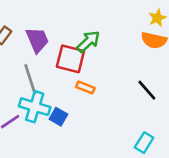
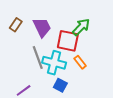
orange rectangle: (85, 87) -> (80, 62), turned 32
cyan cross: (35, 107) -> (54, 63), moved

